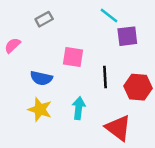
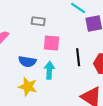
gray rectangle: (44, 19) -> (38, 21), moved, turned 40
cyan arrow: (79, 108) -> (49, 70), moved

